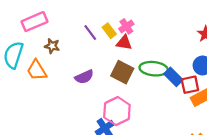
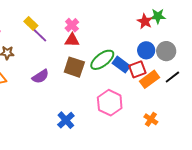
yellow rectangle: (109, 31) -> (31, 24), moved
green ellipse: (154, 69) -> (102, 60), turned -35
pink hexagon: (117, 111) -> (110, 103), moved

